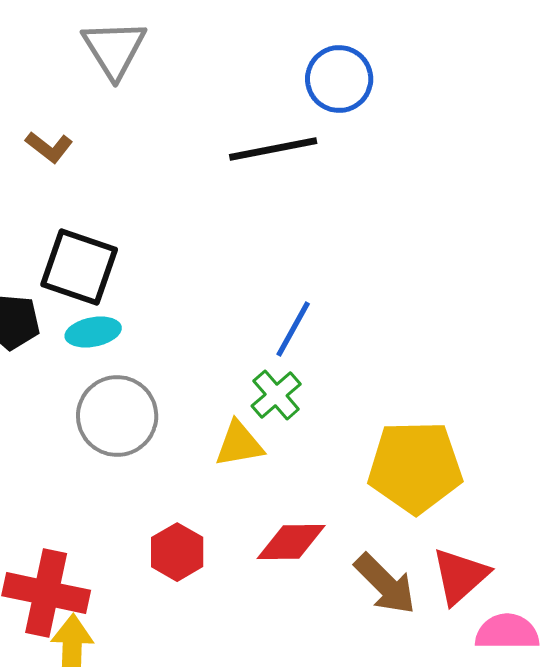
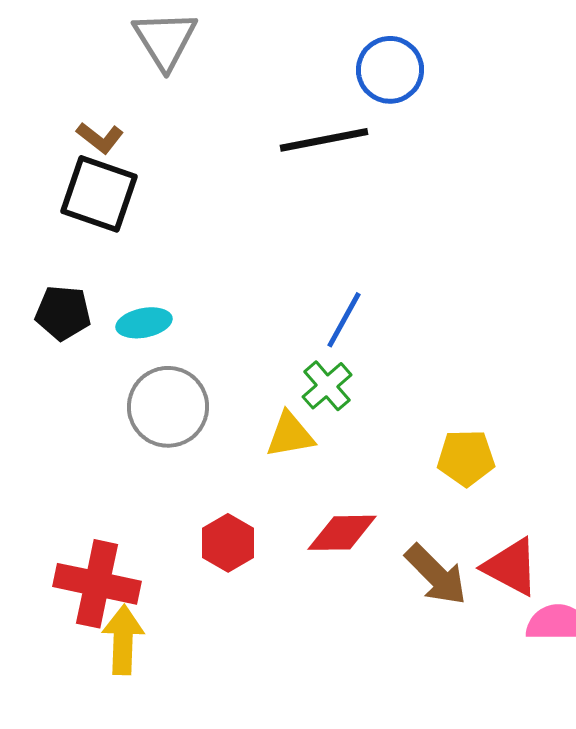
black square: (79, 267) -> (99, 194), moved
yellow pentagon: (415, 467) -> (466, 458), size x0.6
red triangle: (460, 576) -> (511, 567), turned -50

